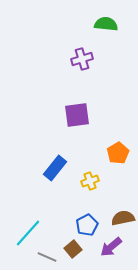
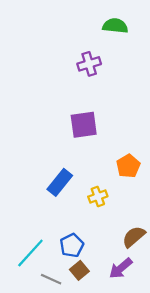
brown semicircle: (123, 218) -> (134, 237), turned -30
blue pentagon: (87, 225) -> (72, 245), moved

